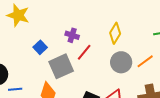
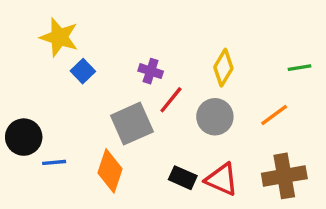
blue square: (40, 47) -> (83, 71), moved
gray circle: (121, 62) -> (215, 117), moved

